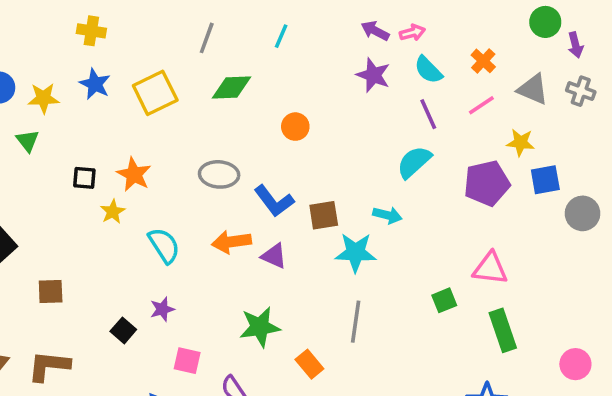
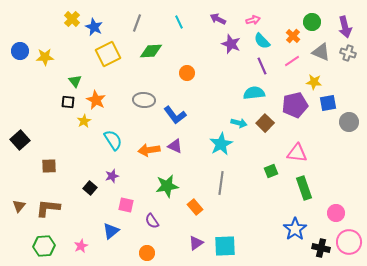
green circle: (545, 22) -> (312, 22), moved
yellow cross: (91, 31) -> (72, 19), turned 35
purple arrow: (375, 31) -> (218, 19), moved
cyan line: (281, 36) -> (179, 22), turned -48
purple arrow: (575, 45) -> (345, 27), size x1.5
blue star: (95, 84) -> (94, 27), moved
green triangle: (28, 141) -> (75, 81), moved
cyan semicircle: (414, 162) -> (254, 93), turned 35
brown square: (324, 215) -> (265, 123), moved, turned -36
orange arrow: (231, 242) -> (149, 150), moved
cyan star: (356, 252) -> (221, 144), turned -30
pink circle: (575, 364) -> (336, 213), moved

